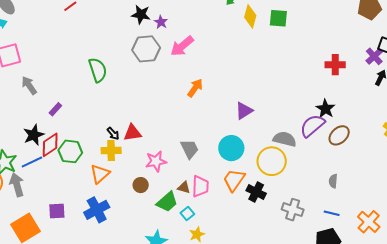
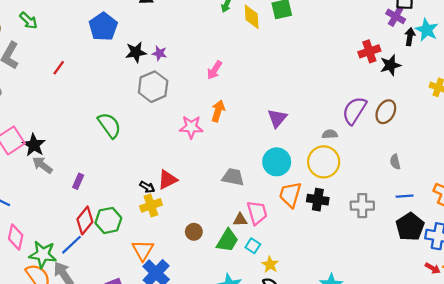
pink arrow: (182, 46) -> (214, 70), moved, size x0.7
red cross: (335, 65) -> (369, 51), moved
black star: (325, 109) -> (390, 65), moved, turned -30
black star: (34, 135) -> (34, 145), moved
gray semicircle: (285, 139) -> (330, 134), size x0.6
gray trapezoid: (190, 149) -> (233, 177), turned -35
pink star: (156, 161) -> (191, 127), moved, turned 30
orange triangle: (100, 174) -> (143, 250), moved

